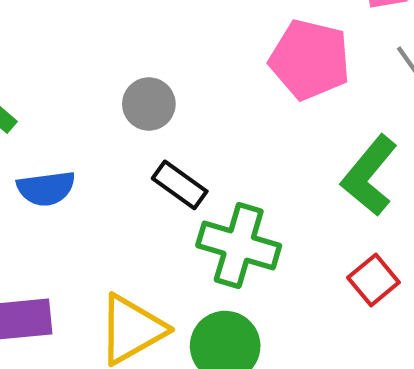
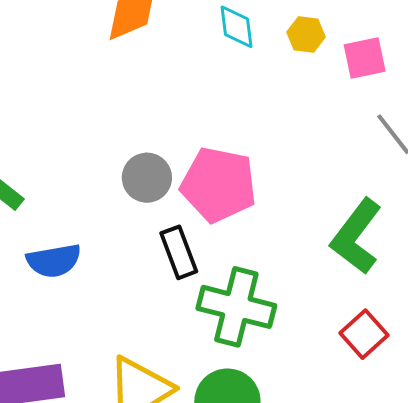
pink pentagon: (310, 60) -> (219, 185), moved
black rectangle: (180, 185) -> (179, 252), turned 36

